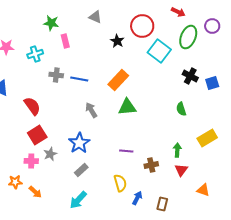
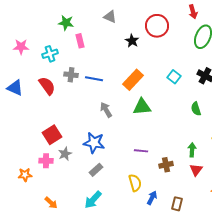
red arrow: (178, 12) -> (193, 12), turned 48
cyan square: (159, 51) -> (174, 77), moved, size x0.6
red semicircle: (32, 106) -> (47, 86), moved
blue star: (79, 143) -> (94, 143), turned -30
orange star: (15, 182) -> (25, 175), moved
orange arrow: (35, 192) -> (51, 203), moved

